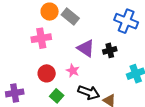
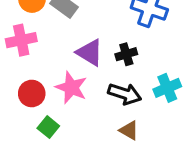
pink star: (73, 71) -> (71, 88), size x1.5
black arrow: (89, 92) -> (125, 94), moved

